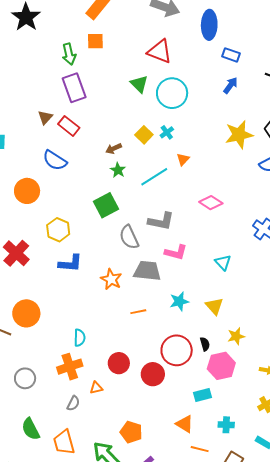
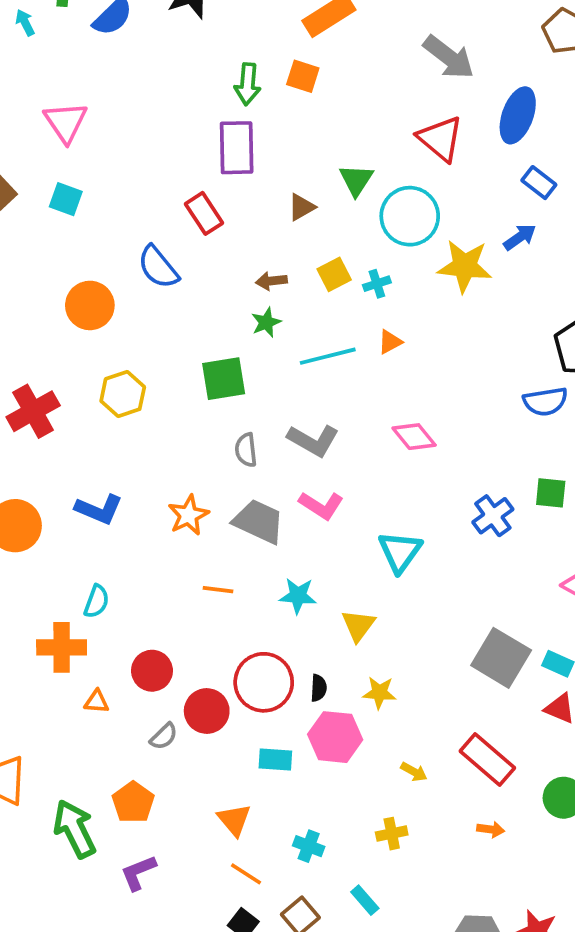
red triangle: (160, 52) -> (440, 139), moved
brown triangle: (45, 117) -> (301, 207), moved
yellow star: (239, 135) -> (465, 266), moved
gray semicircle: (129, 237) -> (246, 450), size x0.7
cyan triangle: (223, 262) -> (400, 552), size x1.4
blue L-shape: (70, 263) -> (99, 509), moved
cyan rectangle: (203, 395) -> (275, 759), moved
gray semicircle: (73, 403) -> (164, 736), moved

